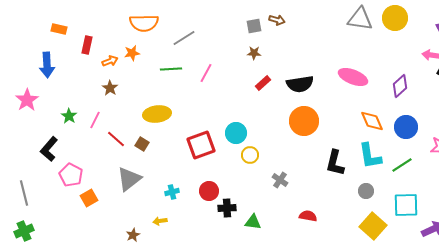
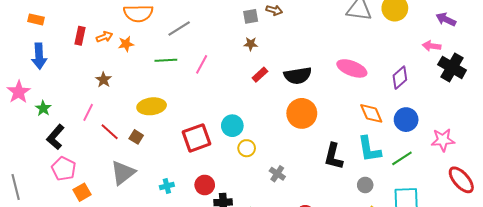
orange rectangle: (59, 29) -> (36, 19), moved
orange arrow: (110, 61) -> (105, 37), moved
green star: (69, 116) -> (43, 108), moved
black L-shape: (49, 149) -> (55, 137), moved

